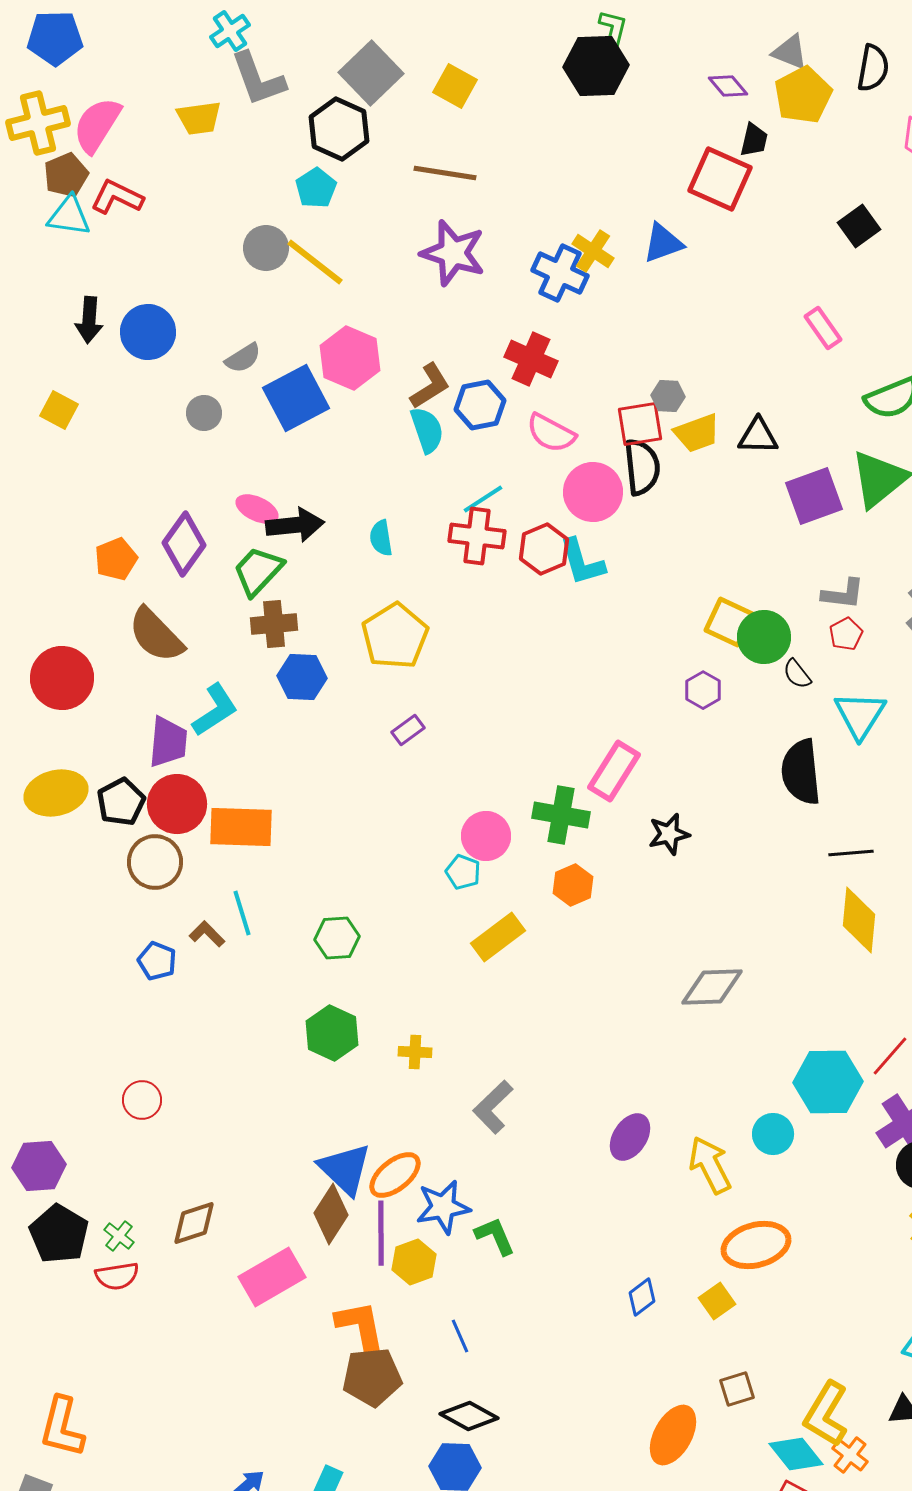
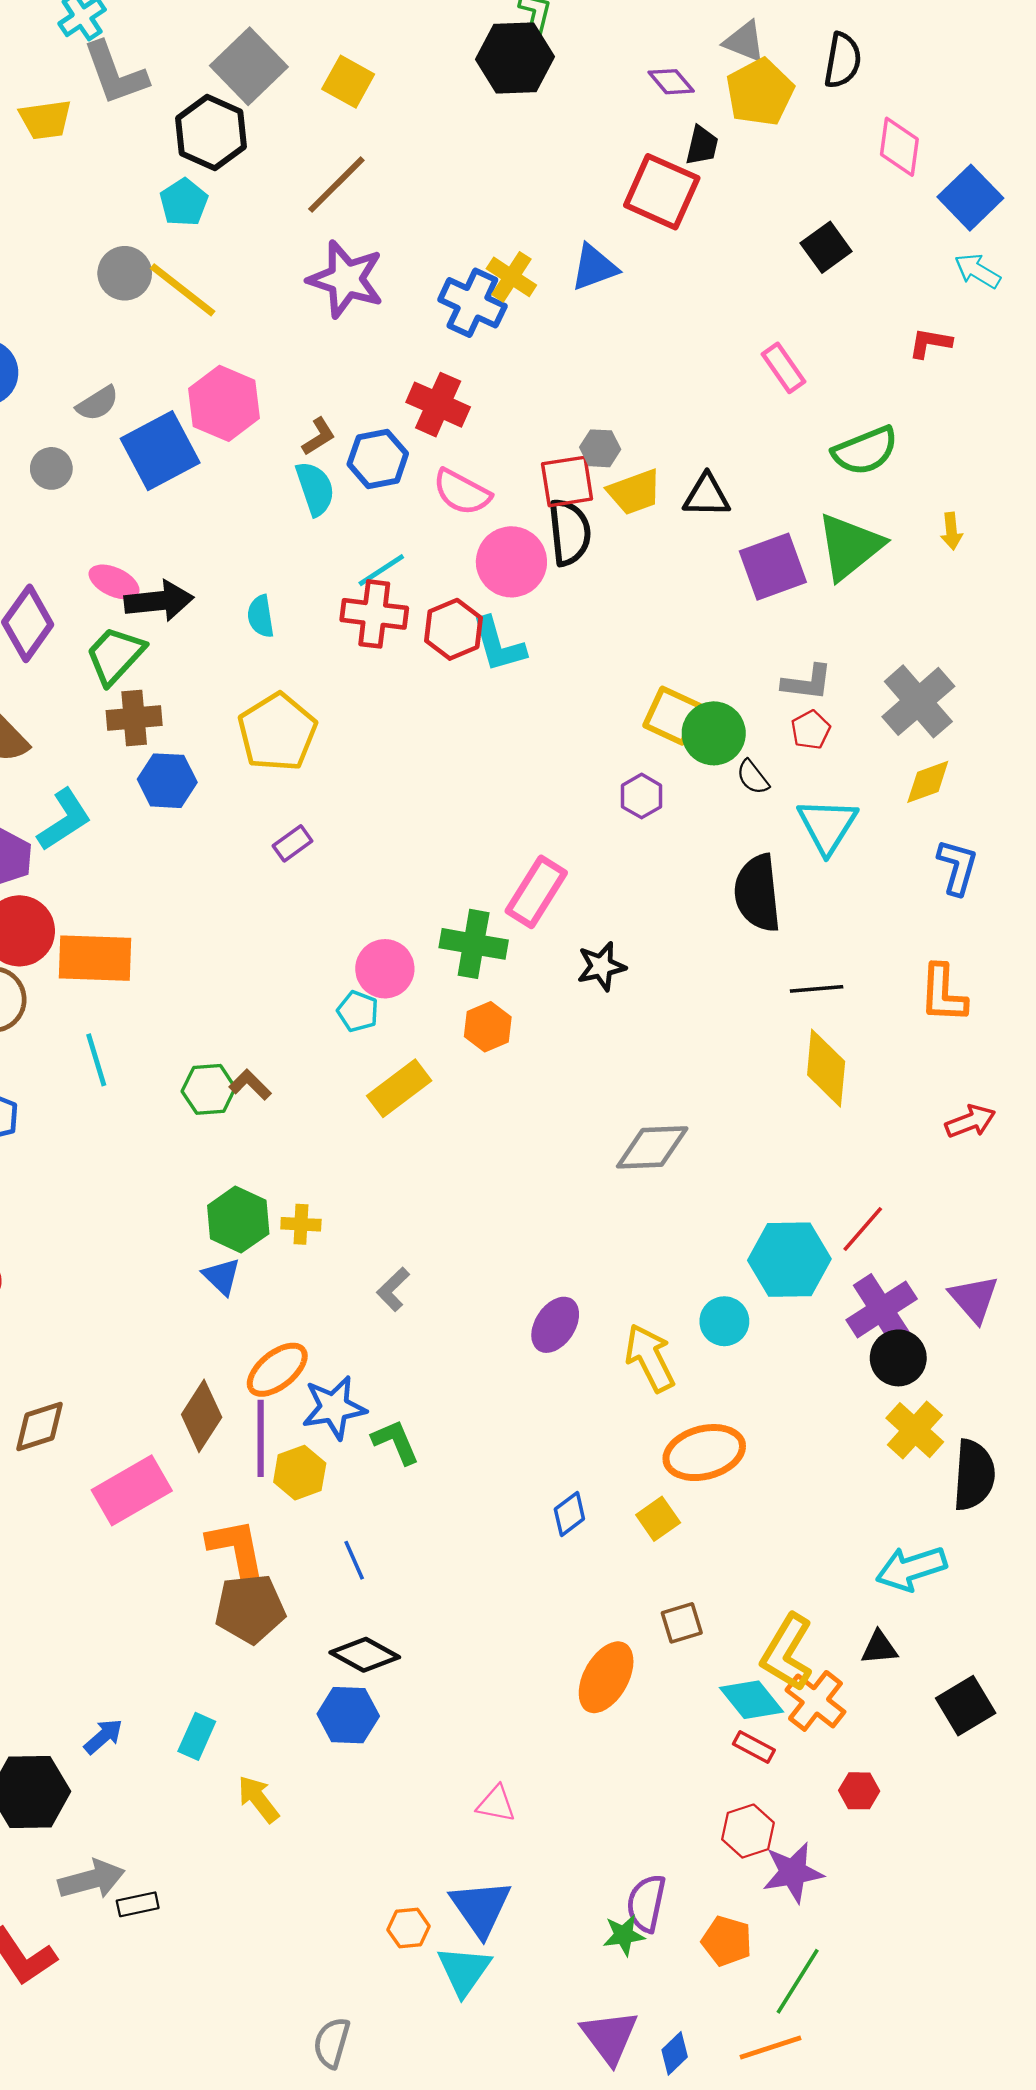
brown line: (445, 173) -> (336, 185), turned -54
brown L-shape: (430, 386) -> (319, 436), size x0.7
brown L-shape: (207, 934) -> (250, 1085), moved
green hexagon: (332, 1033) -> (238, 1220), moved
gray L-shape: (493, 1107) -> (393, 1289), size x0.7
blue triangle: (345, 1169) -> (222, 1276), moved, size x0.6
orange cross: (850, 1455) -> (815, 1701), size x1.4

